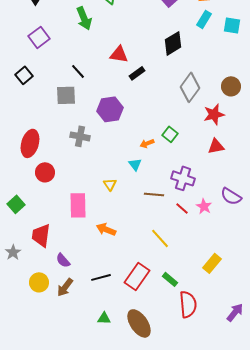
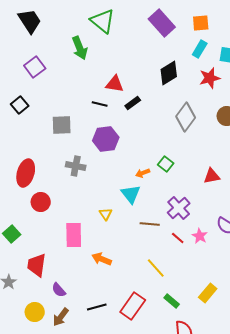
black line: (78, 71) -> (100, 104), moved, turned -35
red star: (214, 114) -> (210, 78), moved
cyan triangle: (135, 164) -> (131, 194), size x1.5
purple cross: (183, 178) -> (179, 208), turned 30
green rectangle: (170, 279) -> (172, 301), moved

